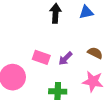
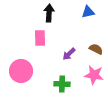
black arrow: (55, 13) -> (49, 13), moved
pink rectangle: (41, 57) -> (40, 38), moved, turned 70

